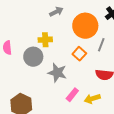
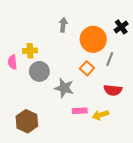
gray arrow: (56, 12) -> (63, 25), turned -56
yellow cross: (45, 40) -> (30, 51), moved
pink rectangle: (72, 95) -> (80, 111), turned 48

